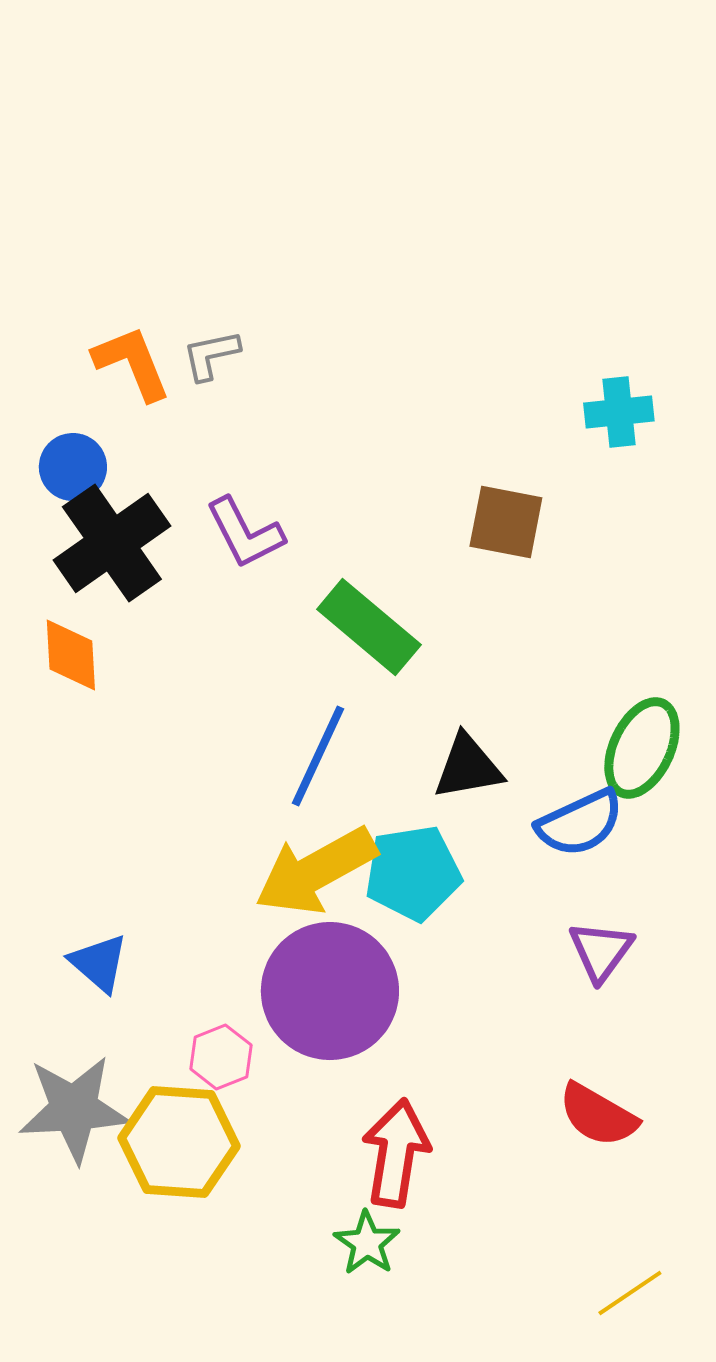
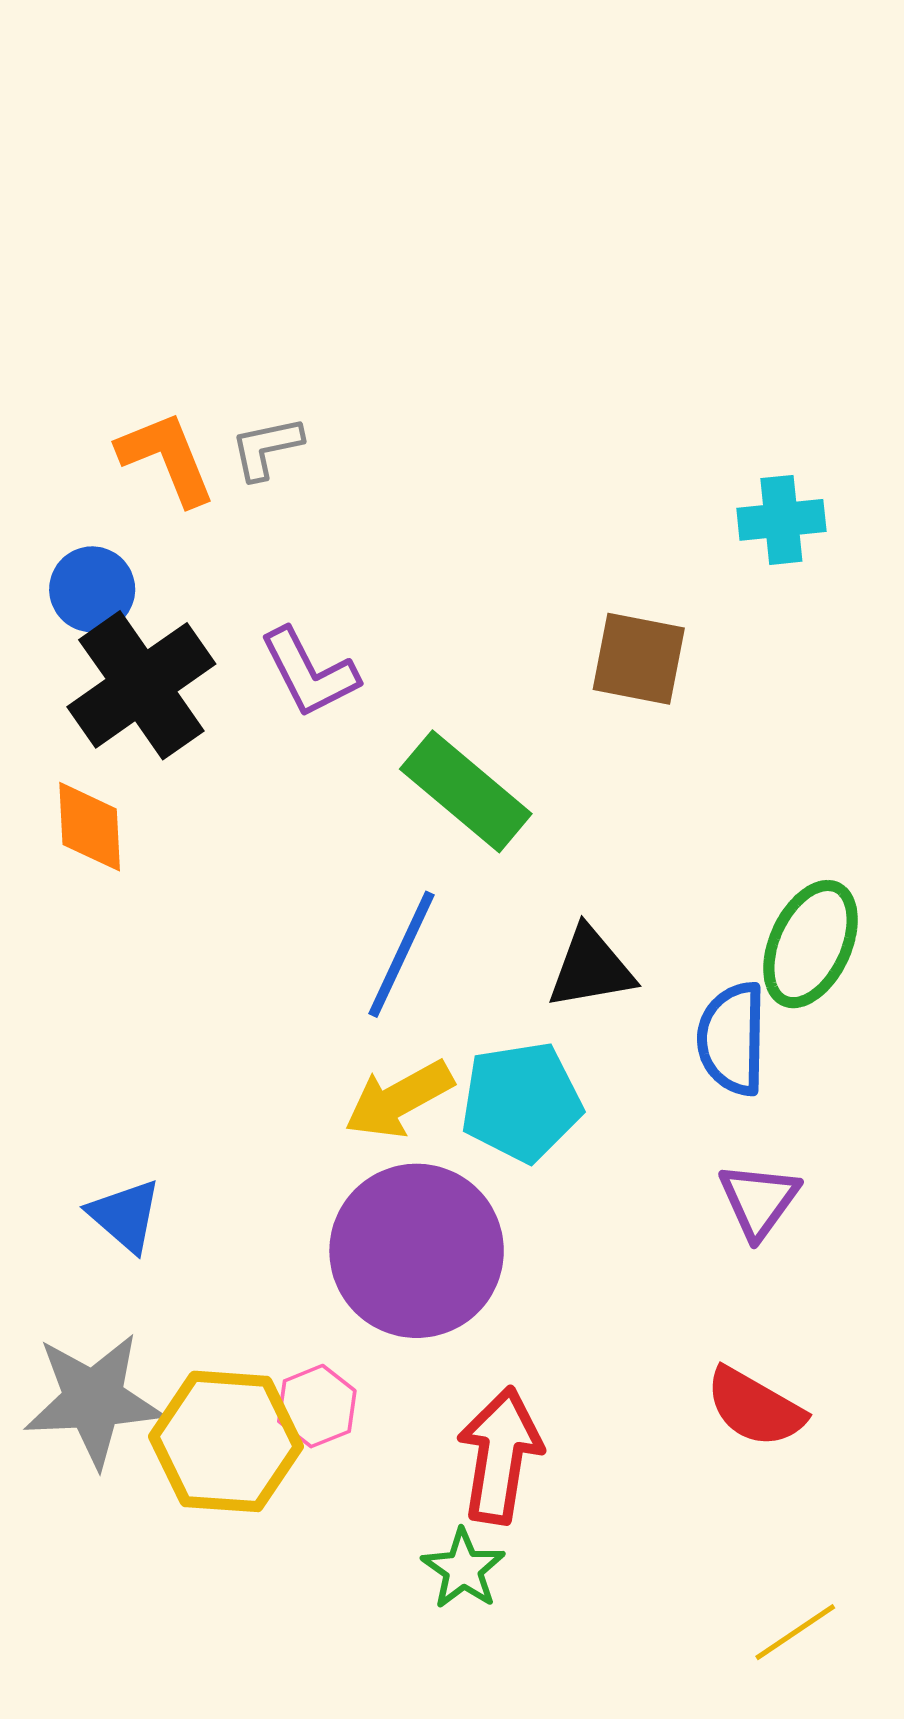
blue semicircle: (580, 823) -> (732, 1039), turned 116
yellow arrow: (316, 871) -> (399, 1099), size x0.7
pink hexagon: (221, 1057) -> (317, 1406), moved

